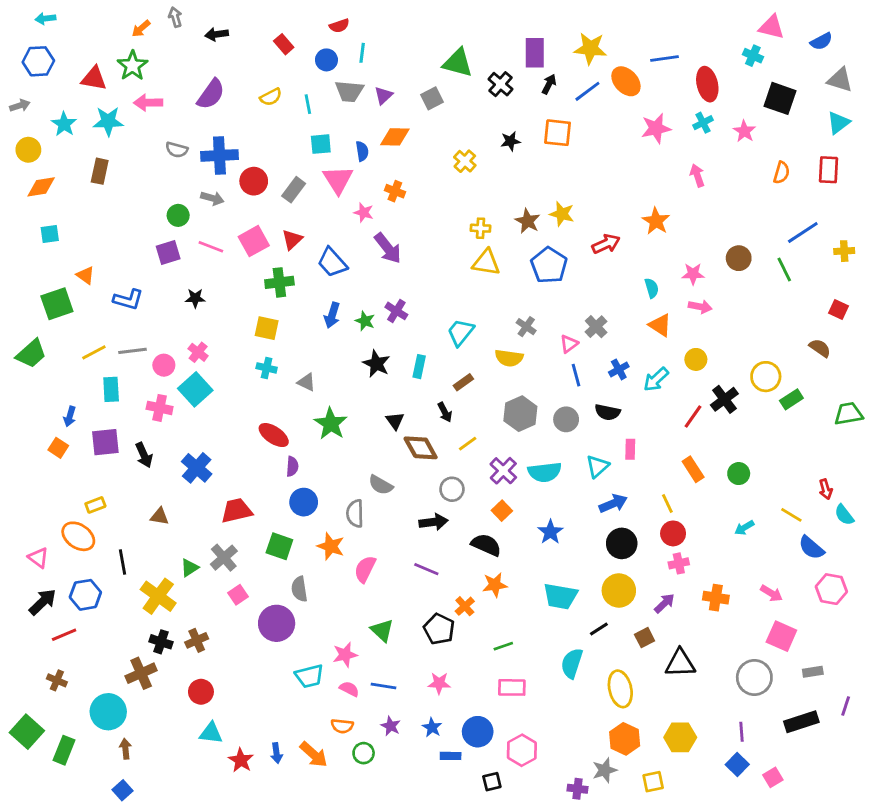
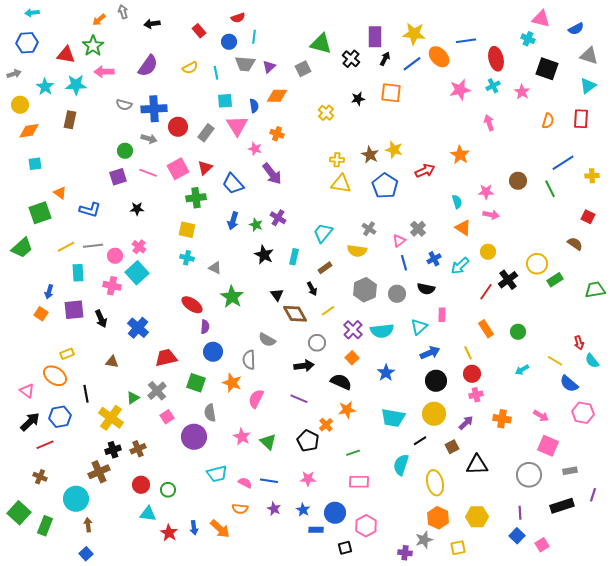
black cross: (161, 642) -> (113, 450), turned -35
pink star: (345, 655) -> (242, 437), moved, turned -30
green circle: (364, 753) -> (168, 490), moved

